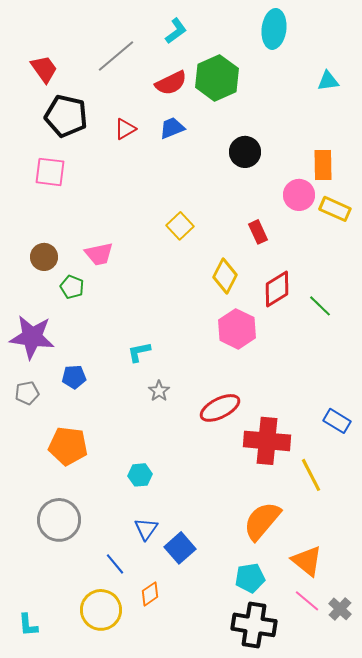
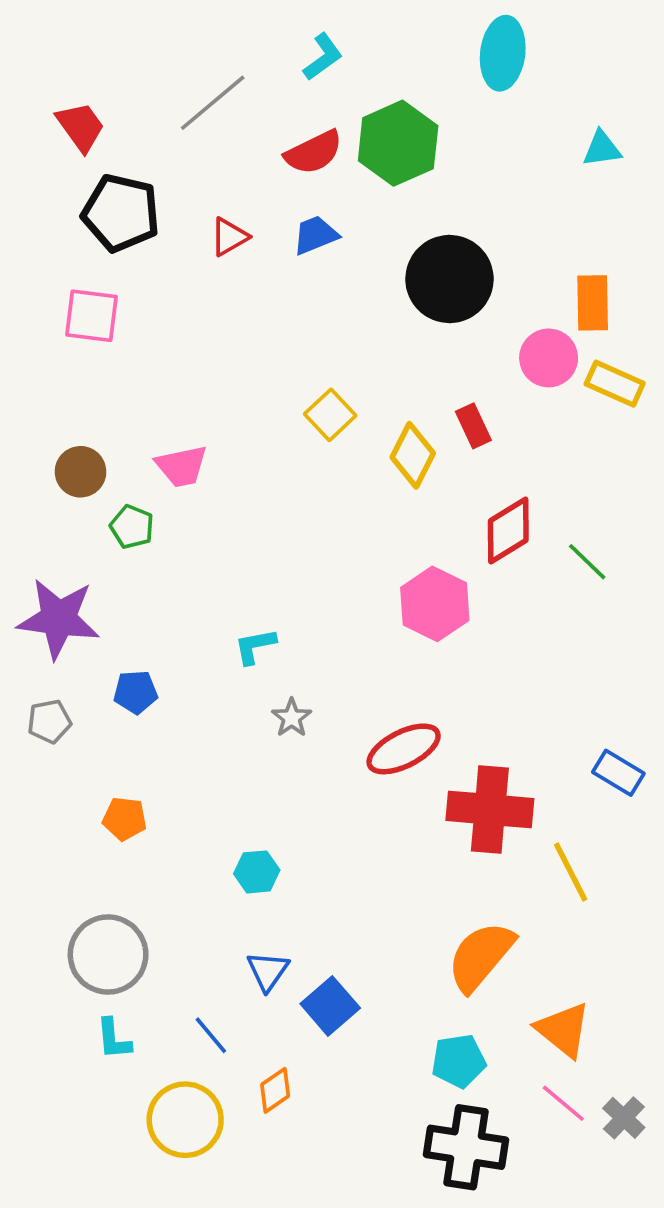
black circle: (245, 152) -> (449, 279), size x1.5
yellow diamond: (225, 276) -> (413, 455), moved
orange pentagon: (68, 446) -> (125, 819), size x0.6
cyan L-shape: (28, 625) -> (114, 1039), moved

